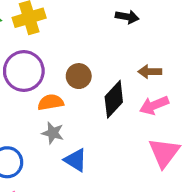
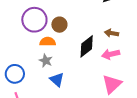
brown circle: (79, 76) -> (59, 25), moved

